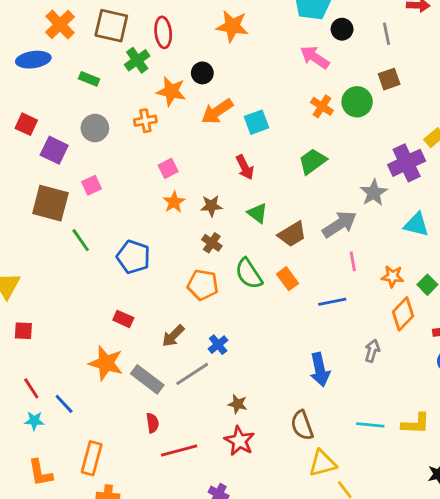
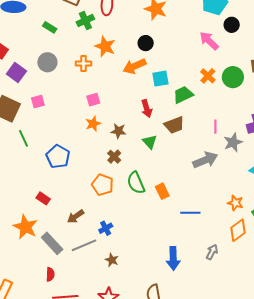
black circle: (202, 73) -> (146, 43), moved
green trapezoid: (313, 161) -> (183, 95), moved
brown trapezoid: (292, 234) -> (174, 125), moved
pink line: (353, 261) -> (215, 127), moved
brown star: (238, 404) -> (112, 260), moved

